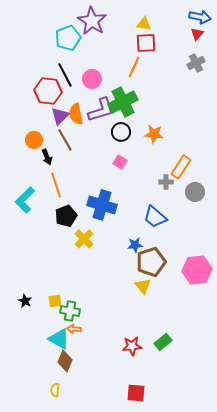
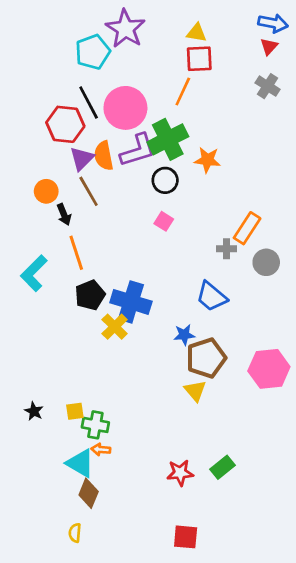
gray cross: (196, 63) -> (268, 86), turned -30
pink circle: (92, 79) -> (125, 108), size x1.6
orange star: (154, 134) -> (207, 160), moved
blue cross: (102, 205) -> (131, 302), moved

